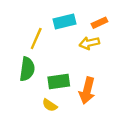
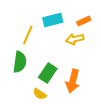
green rectangle: (59, 81) -> (48, 73), turned -48

